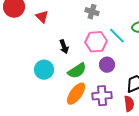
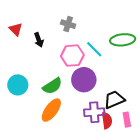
black arrow: (64, 47) -> (39, 40), moved
purple circle: (107, 65) -> (84, 80), size x1.5
purple cross: (102, 96) -> (94, 112), moved

